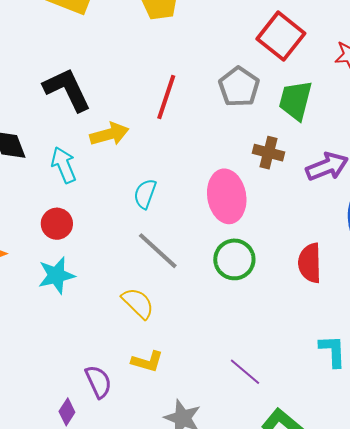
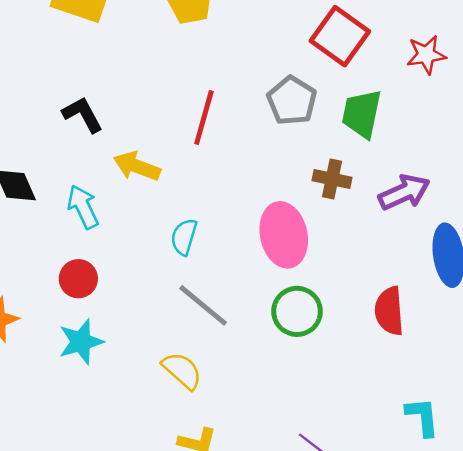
black L-shape: (67, 90) -> (83, 115), size x0.7
yellow arrow: (109, 134) -> (137, 166), turned -141

